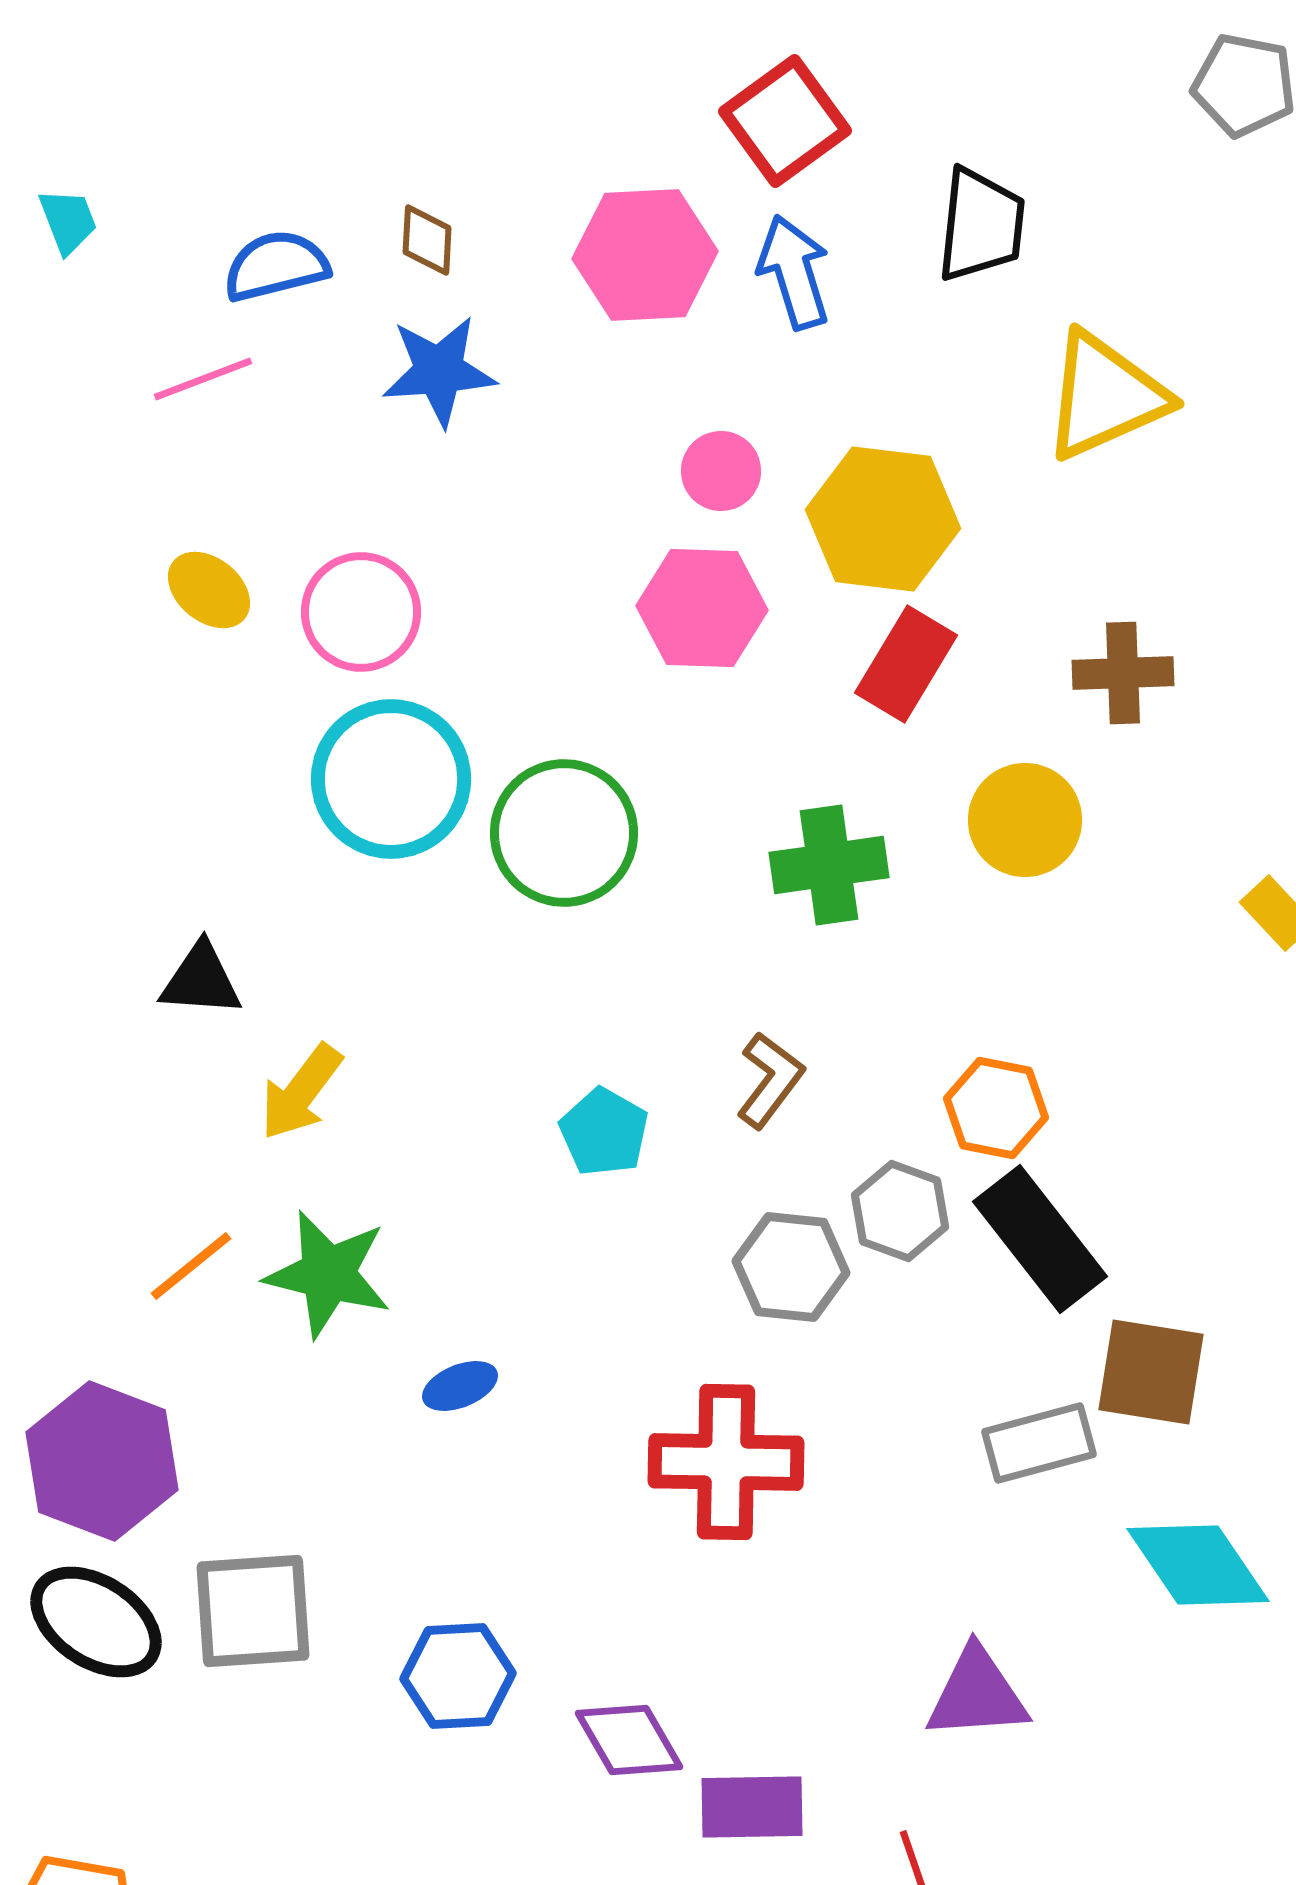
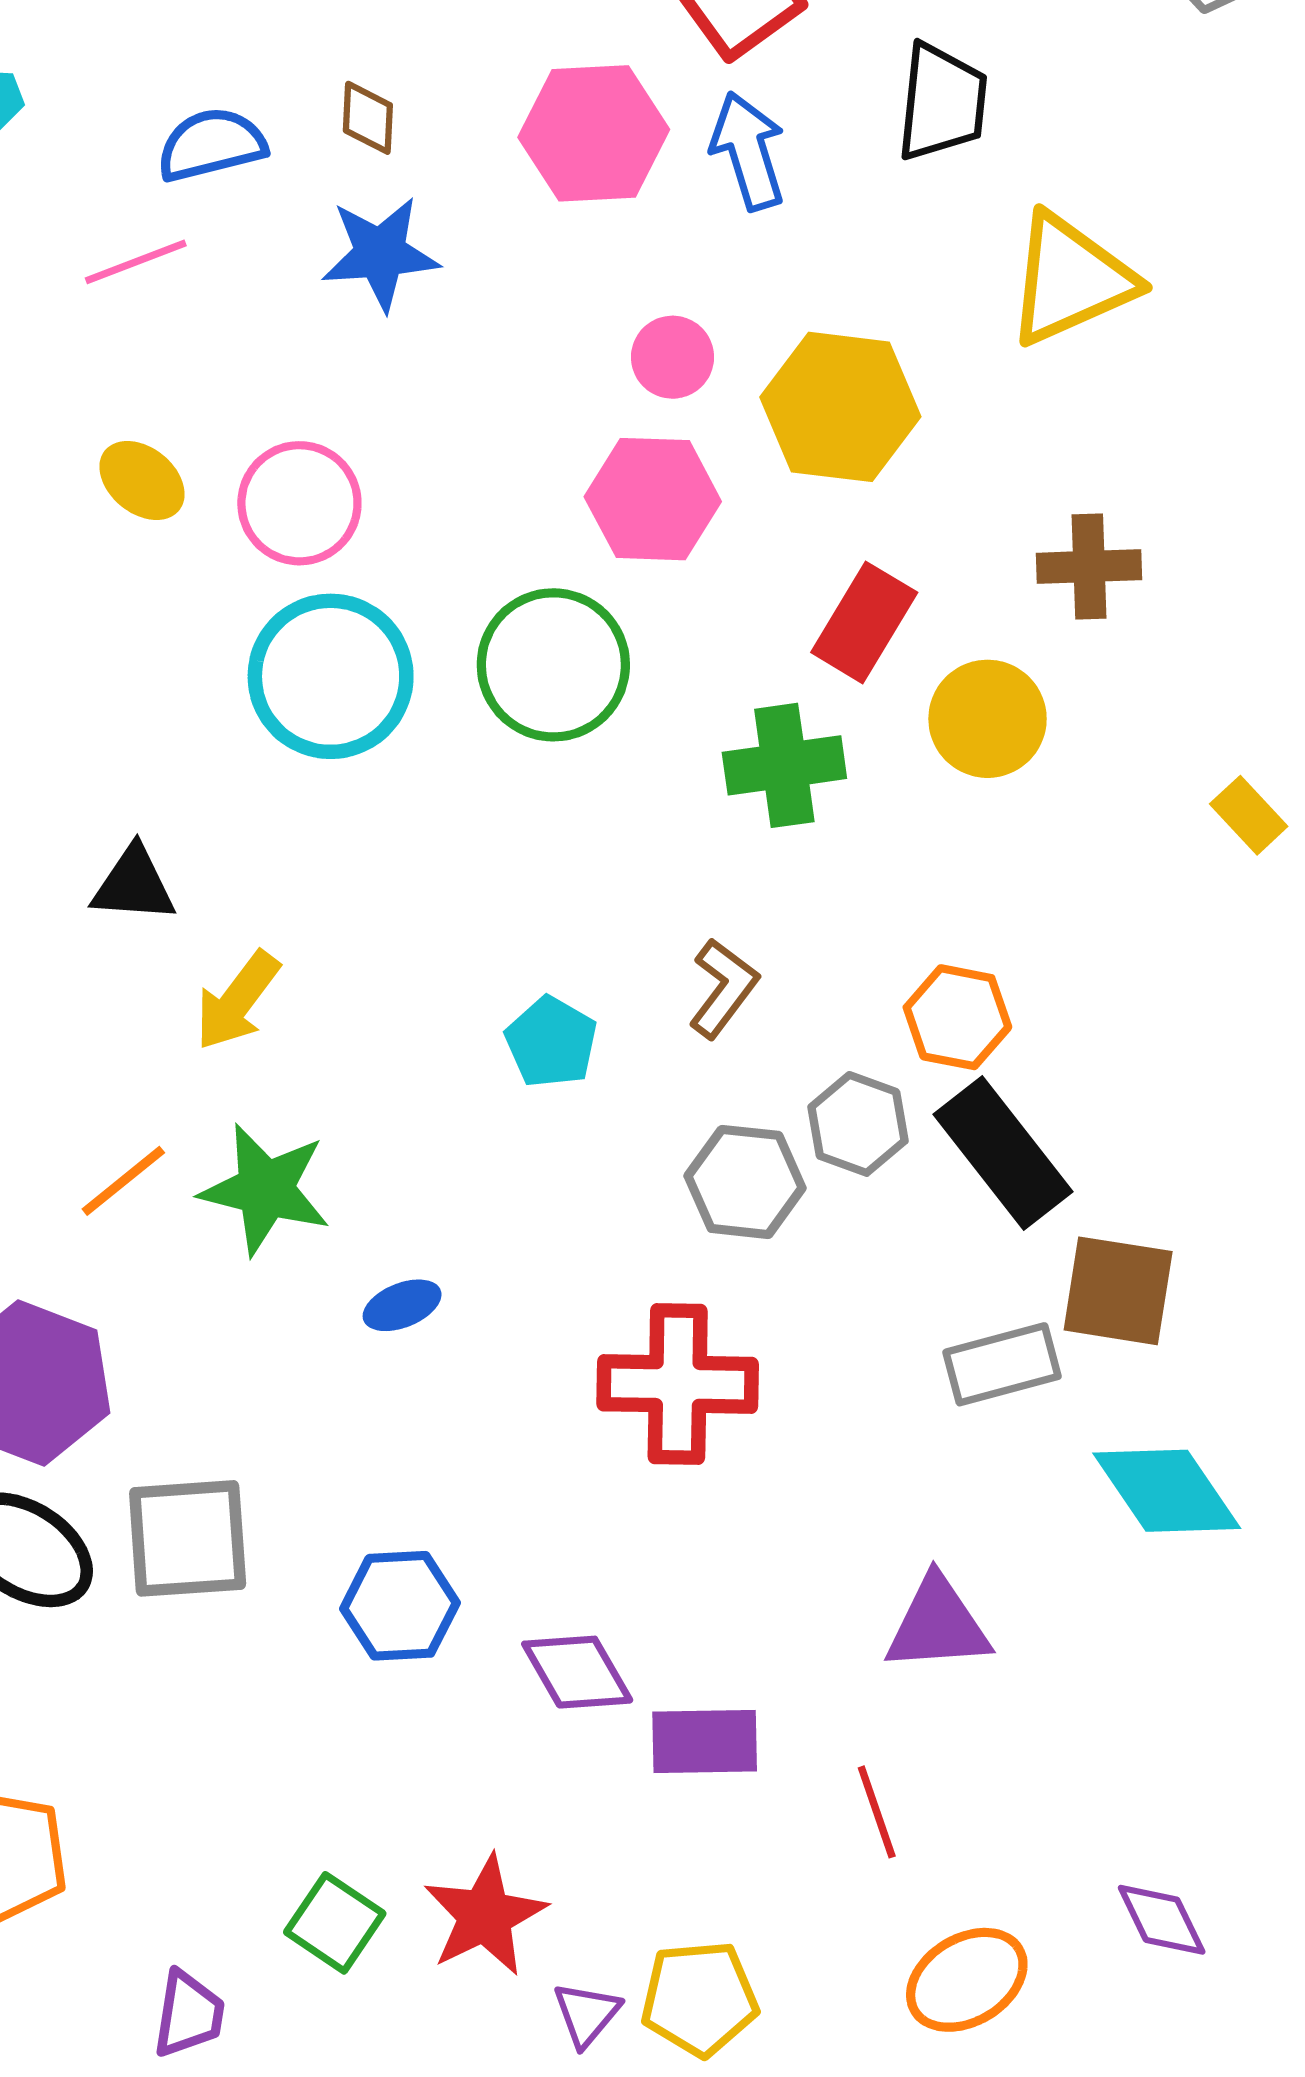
red rectangle: (906, 664) -> (864, 622), moved
green circle: (564, 833) -> (553, 665), moved

